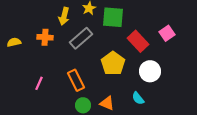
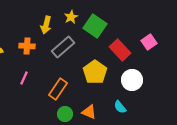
green square: (113, 17) -> (95, 26), turned 30
orange rectangle: (76, 80) -> (58, 89), turned 60
pink line: (39, 83) -> (24, 78), moved

